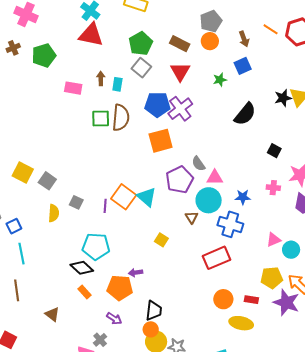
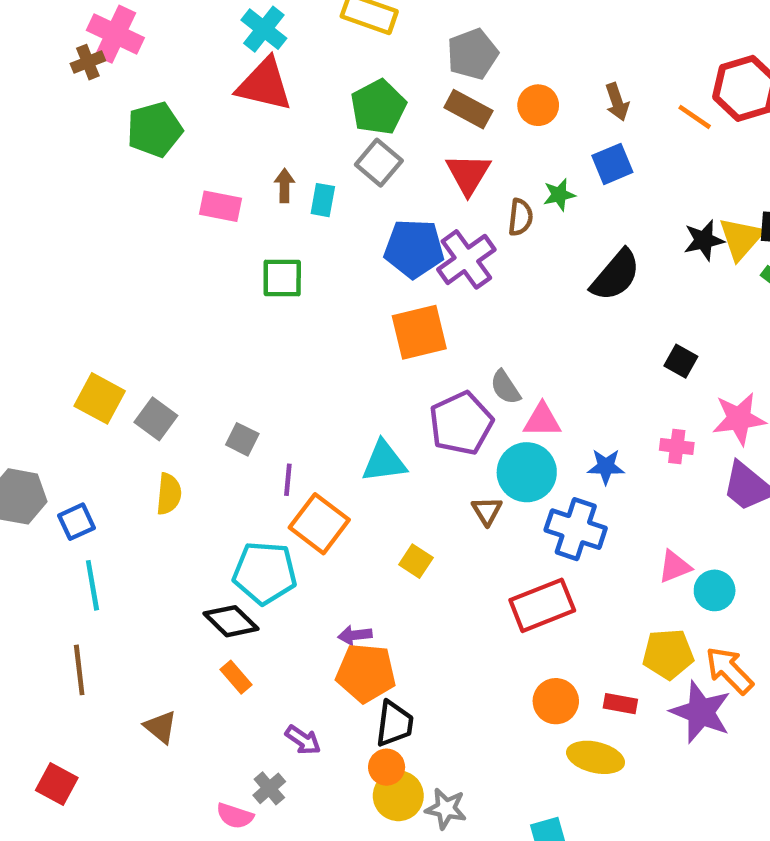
gray pentagon: (211, 21) -> (473, 54), moved
orange line: (271, 29) -> (695, 117), moved
brown cross: (13, 48) -> (88, 62), moved
brown semicircle: (121, 118) -> (520, 217), moved, size x0.6
orange square: (124, 197) -> (319, 524), moved
cyan triangle: (147, 197) -> (384, 462), turned -50
gray square: (76, 202) -> (242, 439), moved
orange pentagon: (120, 288) -> (366, 673), moved

